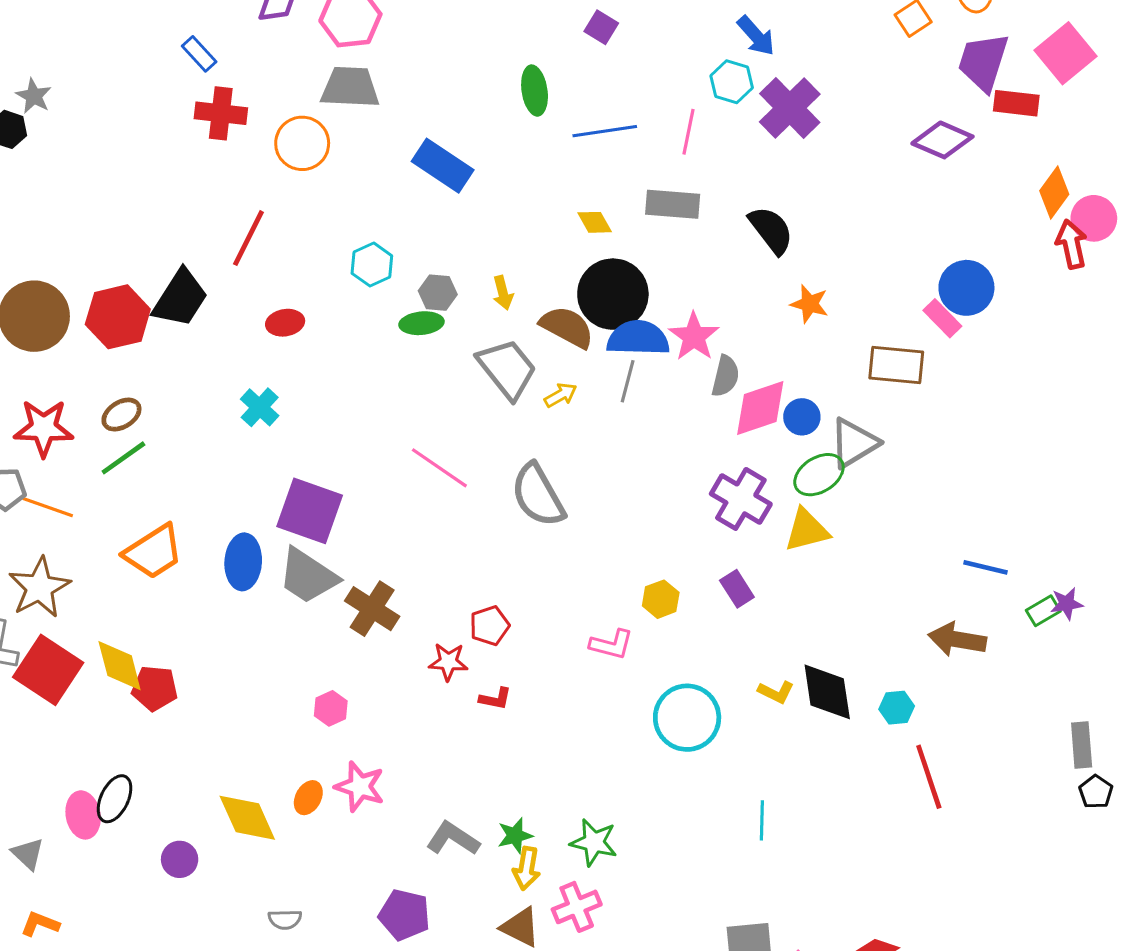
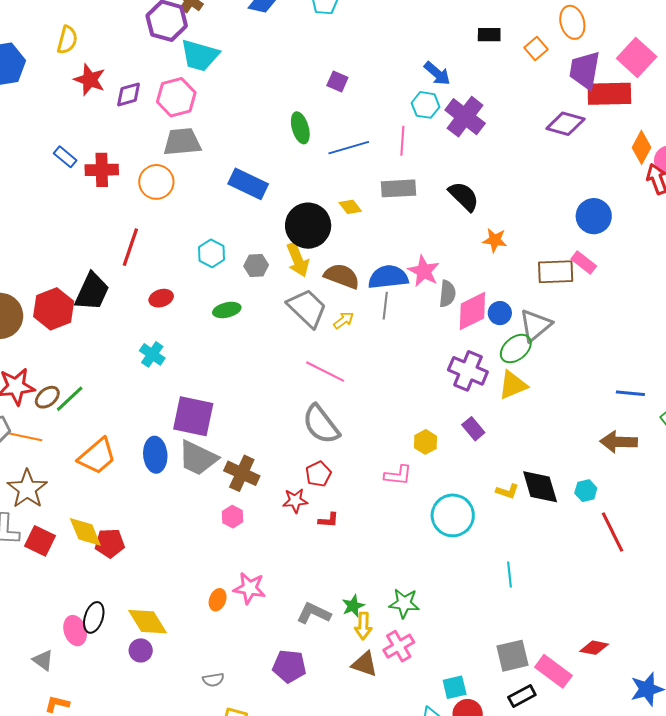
blue rectangle: (199, 54) -> (65, 157), moved
red rectangle: (1016, 103) -> (609, 94), size x1.5
yellow arrow: (503, 293) -> (298, 260), size x1.6
black circle: (613, 294) -> (308, 226), moved
pink rectangle: (942, 318) -> (584, 263), moved
green ellipse: (421, 323) -> (227, 310), moved
brown ellipse: (121, 415) -> (47, 397), moved
pink line: (439, 468) -> (325, 372), moved
gray semicircle: (538, 495) -> (321, 424), moved
red square: (48, 670) -> (40, 541), size x0.7
pink hexagon: (331, 708) -> (233, 517), moved
yellow diamond: (247, 818) -> (148, 622), moved

